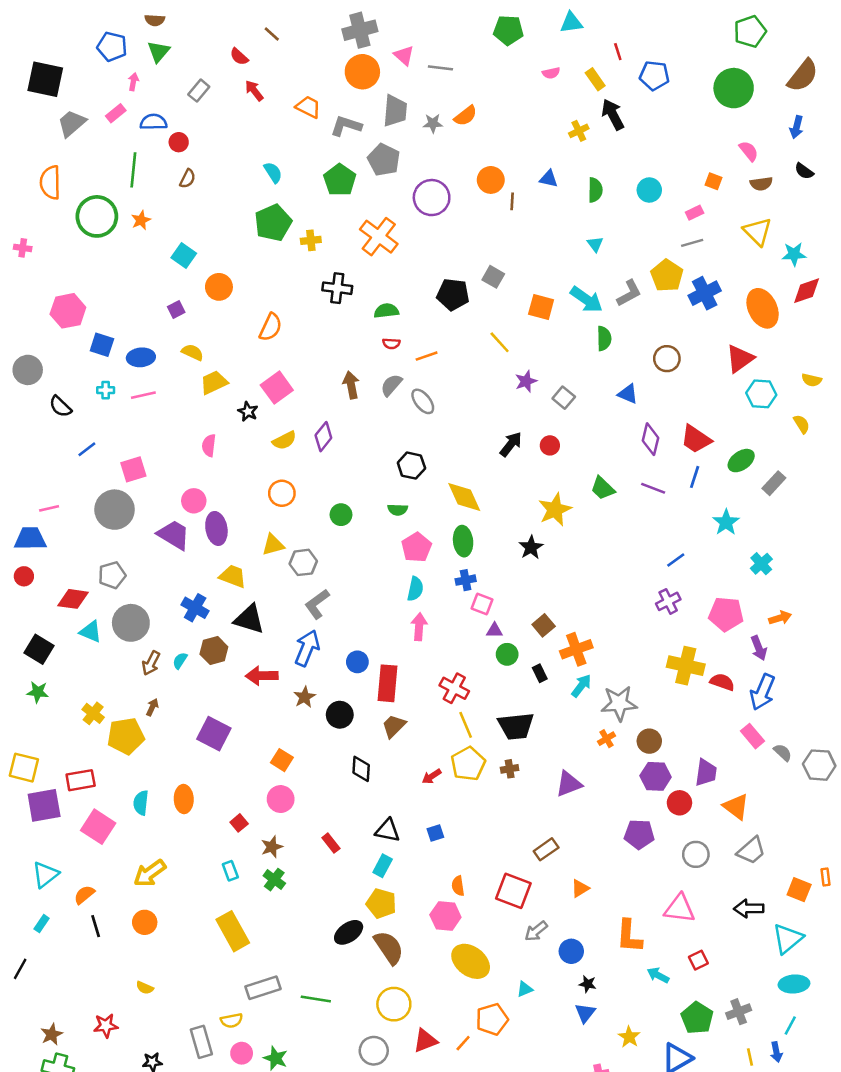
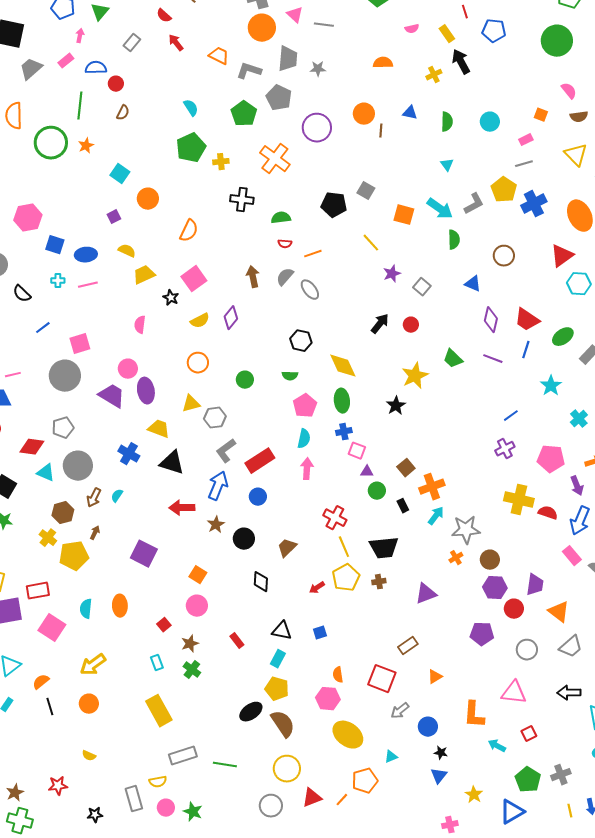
orange semicircle: (466, 116) -> (383, 63), moved, turned -144
brown hexagon: (214, 651) -> (63, 513), moved
red rectangle: (388, 683) -> (260, 461), moved, turned 52

